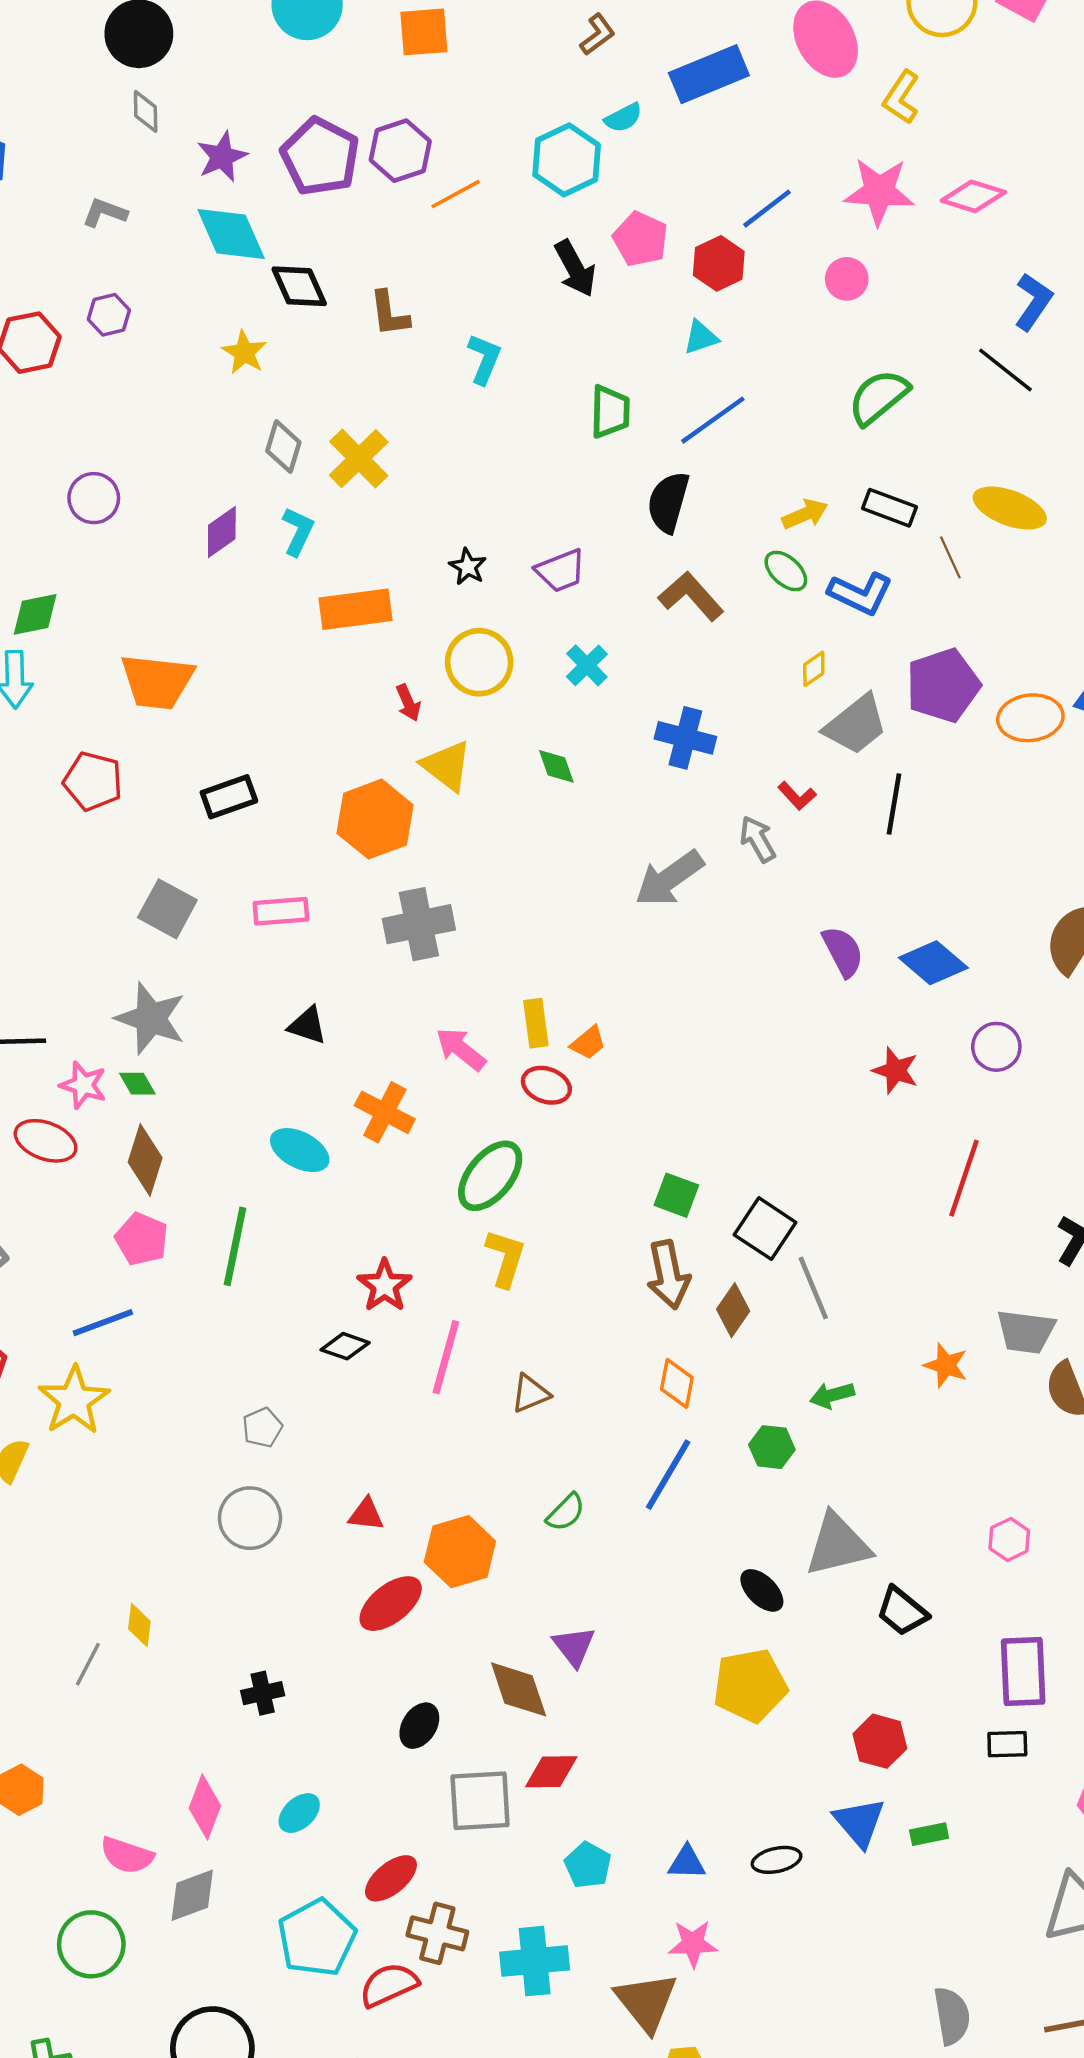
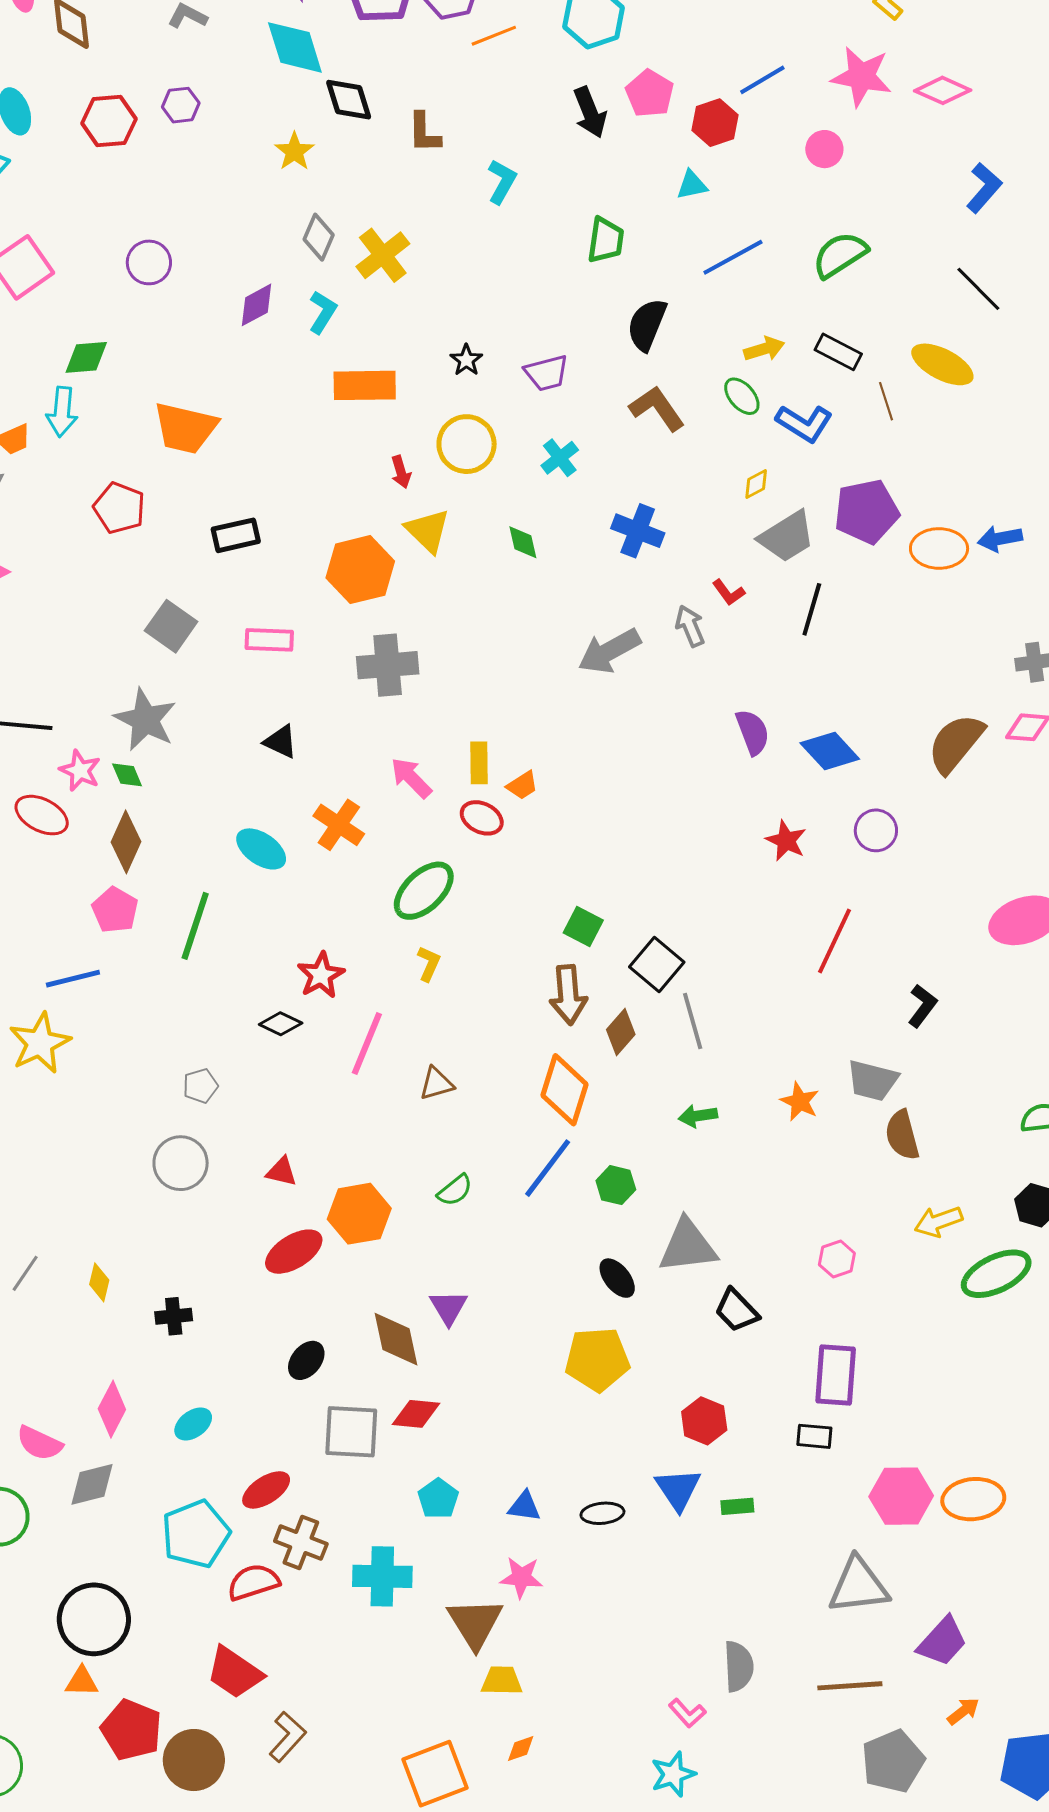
black line: (1005, 370) -> (978, 289), moved
blue line: (713, 420) -> (733, 257), moved
yellow L-shape: (506, 1258) -> (429, 964), size x0.7
orange diamond: (677, 1383) -> (565, 1090), size x1.6
green hexagon: (772, 1447) -> (616, 1185), moved
yellow diamond: (139, 1625) -> (99, 1282), moved

